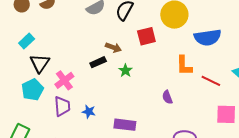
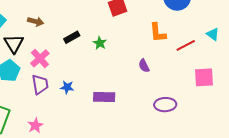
brown arrow: (113, 47) -> (36, 21), moved
red line: (211, 81) -> (186, 45), turned -48

